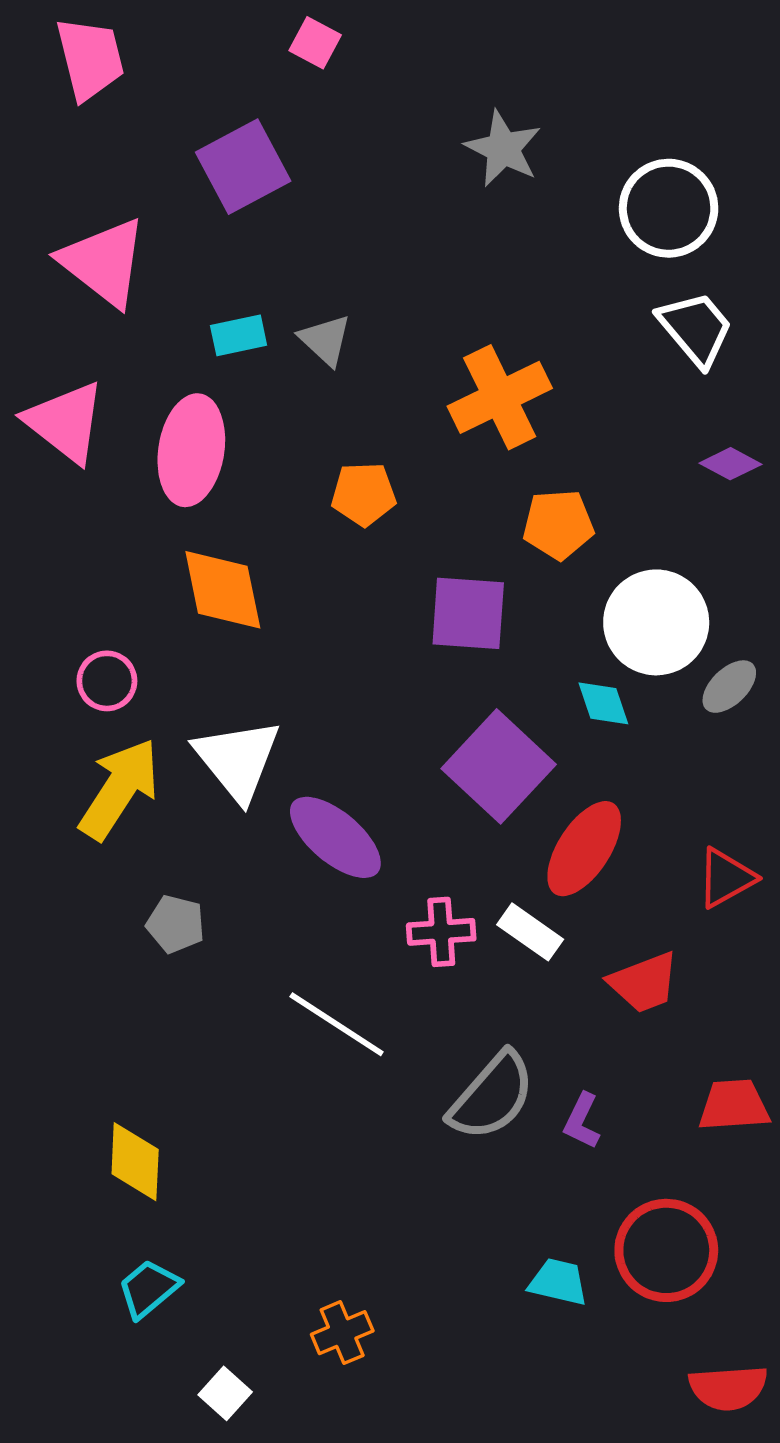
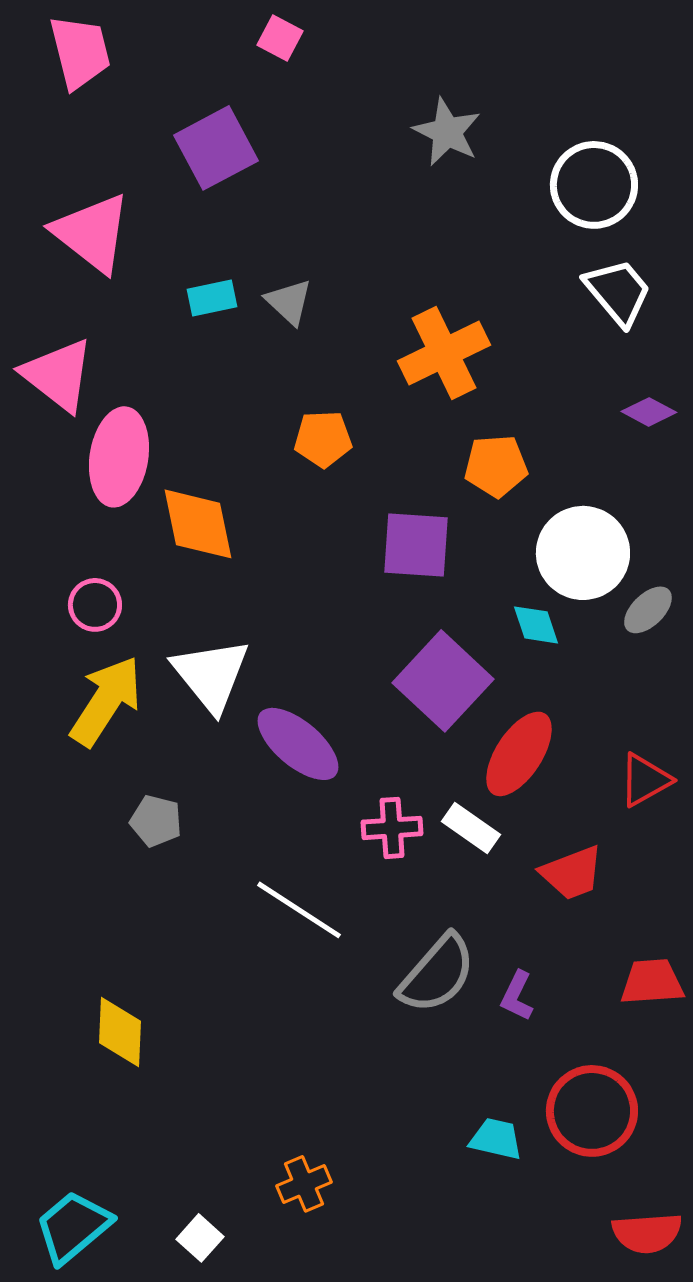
pink ellipse: (191, 450) -> (119, 457), moved
cyan trapezoid: (149, 1289) -> (73, 1227), moved, size x1.4

